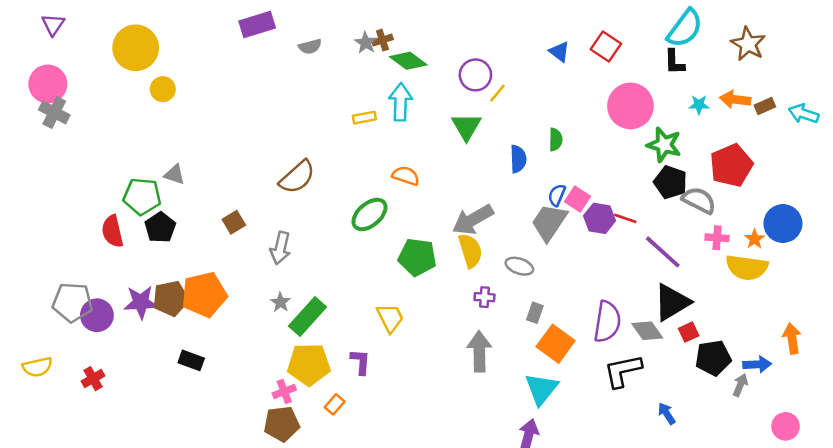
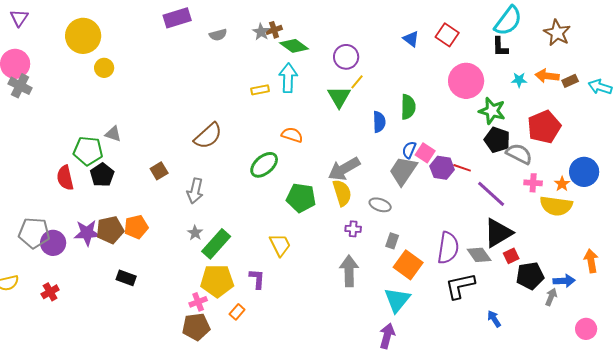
yellow line: (497, 93) -> (357, 82), moved
green semicircle: (556, 140) -> (408, 107), size x1.4
orange pentagon: (204, 295) -> (136, 227), size x0.7

